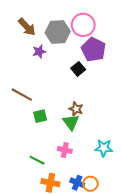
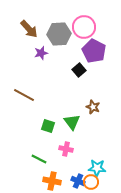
brown star: (76, 109) -> (93, 107), moved
green square: (40, 116) -> (48, 126), moved, turned 32
cyan star: (104, 148) -> (97, 168), moved

